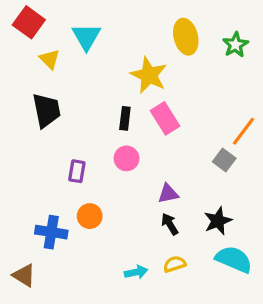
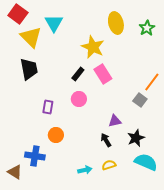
yellow triangle: (50, 59) -> (31, 37), size x1.6
black rectangle: (125, 118) -> (78, 74), turned 32
purple triangle: (168, 194) -> (115, 121), moved
blue cross: (51, 232) -> (35, 156), moved

